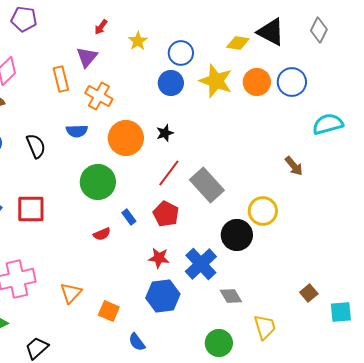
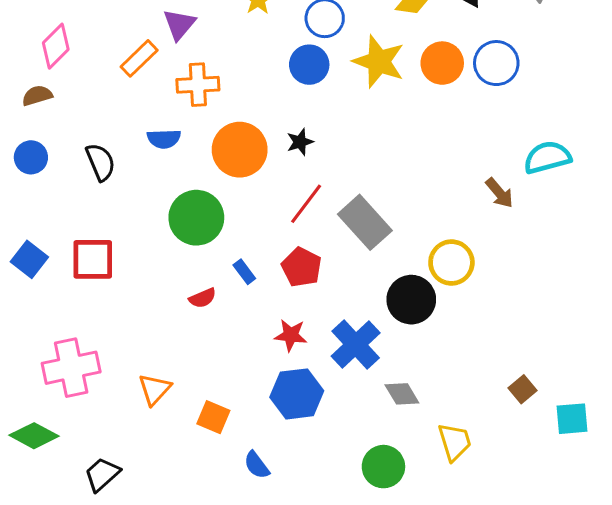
orange rectangle: (61, 79) -> (139, 58), turned 60
orange cross: (99, 96) -> (198, 85), turned -32
cyan semicircle: (328, 124) -> (547, 157), moved

